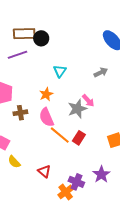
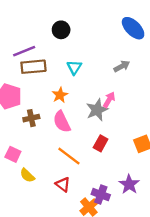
brown rectangle: (24, 34) -> (33, 67), moved
black circle: (41, 38) -> (61, 30), moved
pink arrow: (88, 101) -> (109, 100), turned -104
orange line: (60, 135) -> (69, 156), moved

